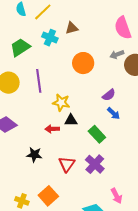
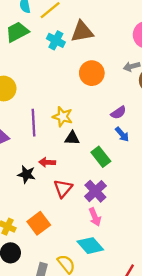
brown triangle: (72, 28) -> (82, 32), size x1.5
green trapezoid: (20, 47) -> (17, 32), moved
purple line: (39, 81) -> (33, 123), moved
red arrow: (52, 129) -> (47, 162), moved
pink arrow: (117, 196) -> (95, 217), moved

